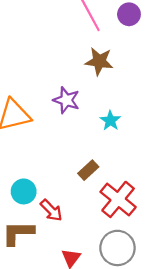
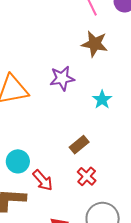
purple star: (66, 100) -> (62, 78), turned -30
red cross: (118, 199) -> (87, 176), moved, size x0.6

